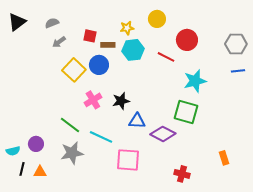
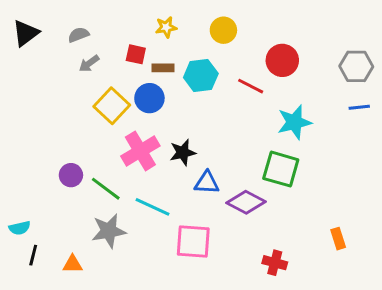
yellow circle: (157, 19) -> (223, 30), moved
yellow star: (127, 28) -> (166, 27), moved
pink cross: (93, 100) -> (140, 151), size x1.4
purple circle: (36, 144) -> (71, 175), moved
orange triangle: (40, 172) -> (72, 264), moved

